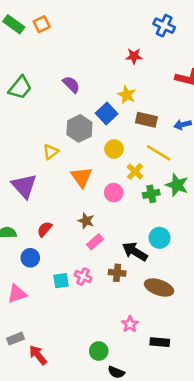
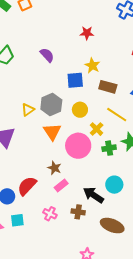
red star: (134, 56) -> (87, 33), moved
blue square: (107, 114) -> (75, 80), turned 36
gray hexagon: (79, 128) -> (51, 104), moved
pink circle: (114, 193) -> (78, 146), size x1.6
red semicircle: (45, 229) -> (27, 186), moved, size x1.5
cyan square: (61, 281) -> (17, 220), moved

